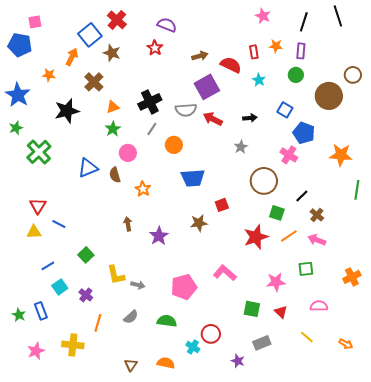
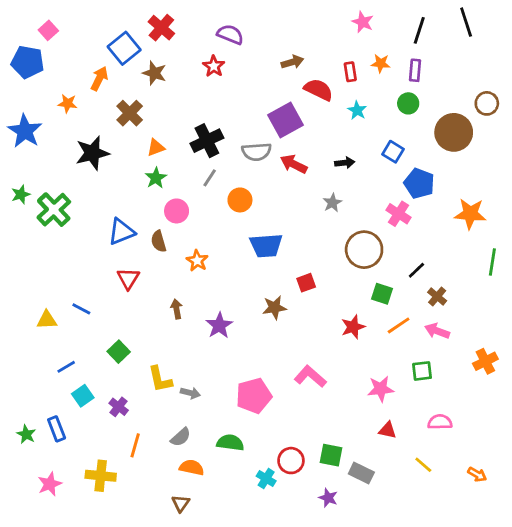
pink square: (35, 22) -> (48, 30), turned -32
brown arrow: (200, 56) -> (292, 62), moved
green star: (16, 128) -> (21, 194), moved
red triangle: (38, 206) -> (128, 279), moved
red star: (256, 237) -> (353, 327), size x0.7
orange cross: (352, 277) -> (485, 361), moved
green square: (252, 309) -> (331, 455), moved
red triangle: (281, 312) -> (388, 430), turned -32
gray rectangle: (262, 343) -> (361, 473), turned 48
orange semicircle: (166, 363) -> (192, 467), moved

